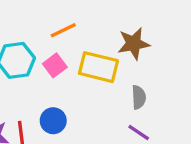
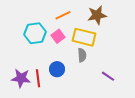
brown star: (134, 44) -> (97, 15), moved
gray semicircle: (139, 97) -> (82, 55), moved

